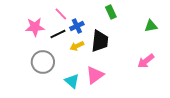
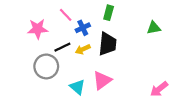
green rectangle: (111, 12) -> (109, 13), moved, turned 40
green triangle: (151, 26) -> (154, 28), moved
black line: (58, 34) -> (62, 47), moved
pink arrow: (146, 61) -> (159, 89), moved

